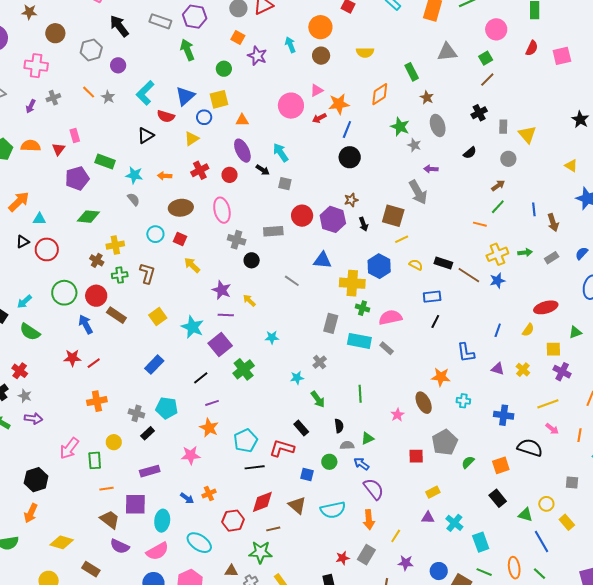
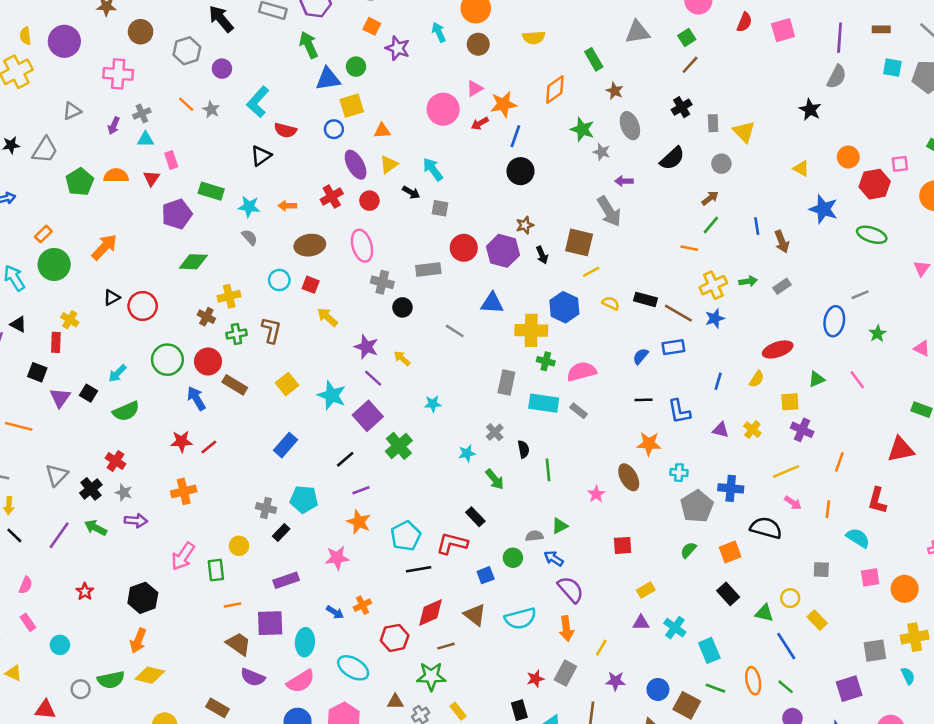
blue triangle: (185, 96) -> (328, 79), moved, turned 35
yellow triangle: (192, 139) -> (389, 164), moved
purple ellipse: (242, 151) -> (356, 165), moved
black semicircle: (470, 153) -> (672, 158), size x1.5
cyan triangle: (39, 219) -> (145, 139), moved
blue semicircle: (582, 253) -> (641, 356), moved
blue rectangle: (432, 297) -> (673, 347), moved
purple line: (226, 315) -> (373, 378), turned 42
black line: (435, 321) -> (643, 400), moved, turned 64
green semicircle: (30, 332) -> (126, 411), turned -55
orange cross: (97, 401) -> (184, 491), moved
black semicircle: (339, 426) -> (523, 449), moved
gray pentagon: (445, 442) -> (697, 506), moved
blue square: (307, 474) -> (486, 575), turned -32
yellow diamond: (62, 542) -> (150, 675), moved

